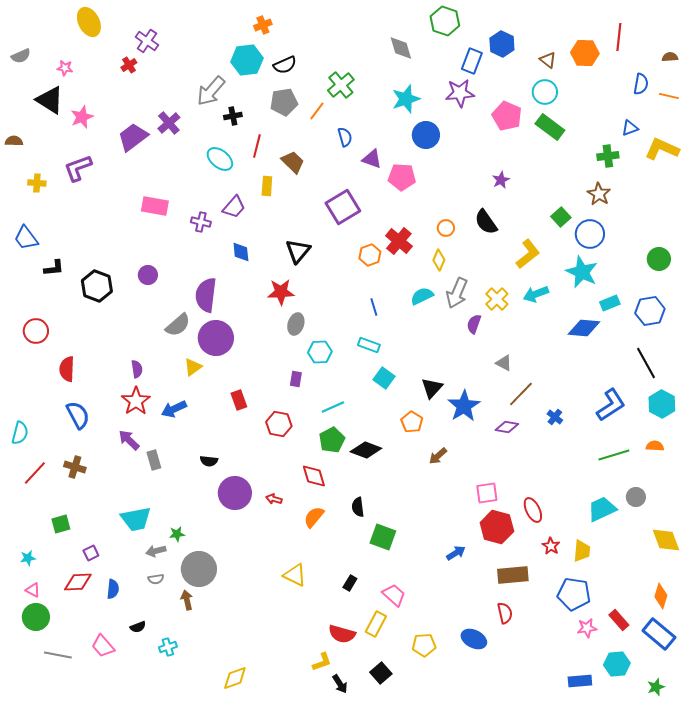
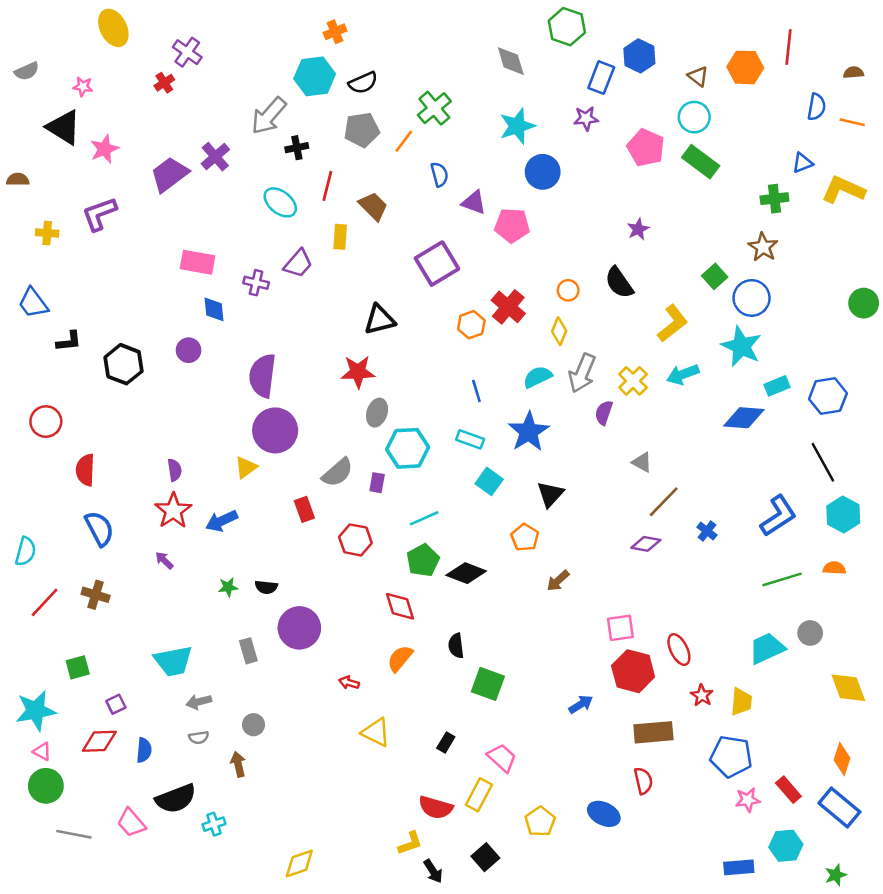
purple star: (460, 93) -> (586, 118), size x0.7
black triangle: (298, 251) -> (380, 320), turned 36
blue diamond: (241, 252) -> (214, 309), moved
green circle: (659, 259) -> (864, 303), moved
gray semicircle: (178, 325) -> (338, 472), moved
cyan hexagon: (320, 352) -> (408, 448), size x1.4
blue star: (464, 406) -> (529, 432), moved
purple arrow: (129, 440) -> (164, 560), size x0.7
gray rectangle: (154, 460) -> (248, 651), moved
red arrow: (274, 499) -> (349, 683), moved
green star: (177, 534) -> (228, 587), moved
cyan star: (28, 558) -> (36, 711), size x2.0
gray circle: (199, 569) -> (253, 725), size x0.5
black semicircle: (138, 627) -> (176, 799), size x2.0
yellow pentagon: (424, 645) -> (540, 821), turned -30

